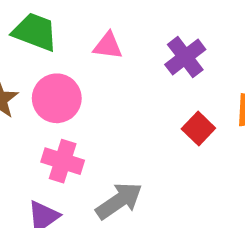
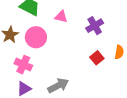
pink cross: (63, 161) -> (23, 65), moved

